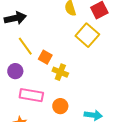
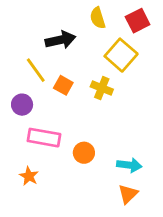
black arrow: (15, 18) -> (61, 40), moved
yellow cross: (60, 72) -> (102, 88), moved

